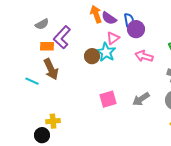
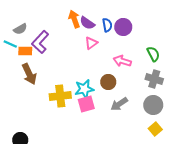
purple circle: (136, 29) -> (123, 27), moved
cyan star: (106, 52) -> (84, 89), moved, turned 30
brown circle: (92, 56) -> (108, 82), moved
cyan line: (32, 81) -> (10, 44), moved
yellow cross: (53, 121) -> (60, 96), moved, size x1.5

